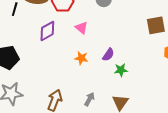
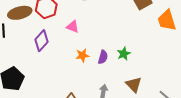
purple semicircle: (108, 55) -> (103, 57), moved

